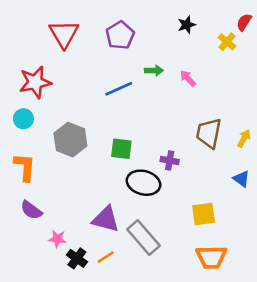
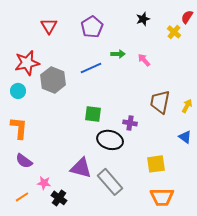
red triangle: (64, 34) -> (49, 26), size x0.7
gray hexagon: (70, 140) -> (53, 80), moved
orange line: (106, 257) -> (22, 197), moved

